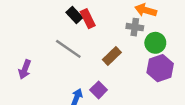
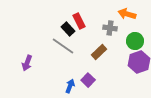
black rectangle: (74, 15) -> (68, 29), moved
gray cross: (135, 27) -> (110, 28), moved

